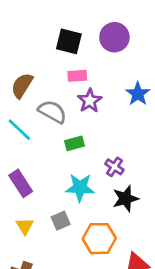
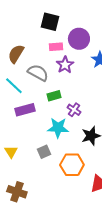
purple circle: (114, 37) -> (79, 39), moved
purple cross: (114, 167) -> (74, 110), moved
purple rectangle: (21, 183) -> (25, 110), moved, turned -72
yellow triangle: (25, 226) -> (11, 152), moved

